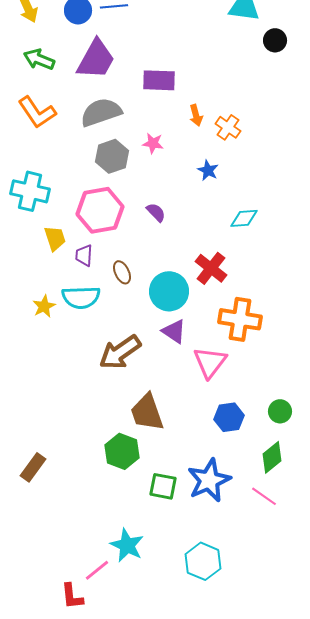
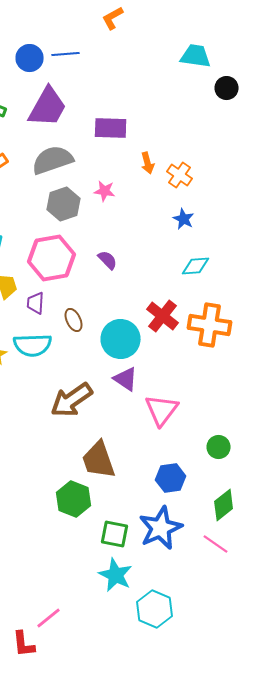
blue star: (208, 170) -> (184, 219), moved
orange cross: (240, 319) -> (210, 325), moved
green circle: (280, 411) -> (219, 447), moved
blue hexagon: (229, 417) -> (171, 478), moved
cyan star: (127, 545) -> (116, 575), moved

